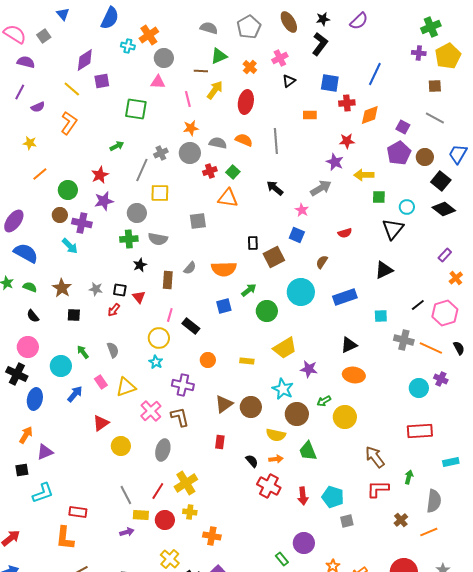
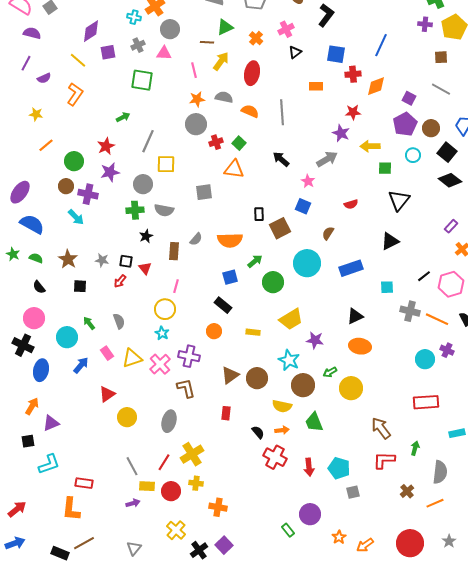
gray semicircle: (218, 143) -> (224, 97), moved
gray cross: (161, 153) -> (138, 45), moved
cyan circle: (407, 207) -> (413, 155), moved
black rectangle: (191, 326) -> (223, 305), moved
pink cross: (151, 411) -> (160, 364), moved

